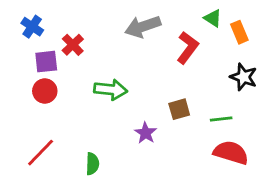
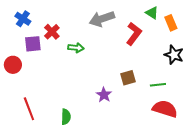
green arrow: (111, 90) -> (76, 48), moved, size x0.7
red circle: (45, 91) -> (13, 65), moved
red line: (41, 153) -> (29, 109), turned -65

